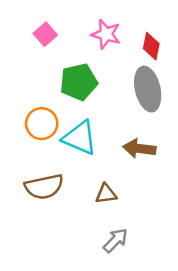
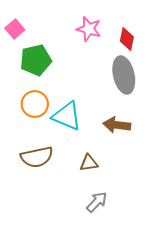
pink square: (45, 34) -> (15, 29), moved
green pentagon: (79, 82) -> (36, 60), moved

